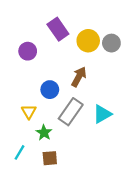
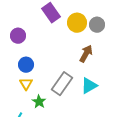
purple circle: (28, 51) -> (18, 36), moved
brown arrow: (79, 77) -> (86, 54), moved
blue circle: (50, 90) -> (26, 65), moved

